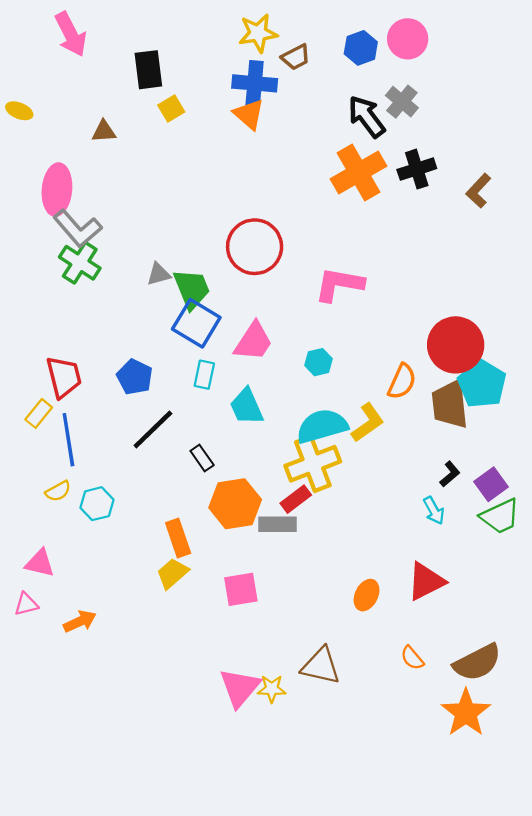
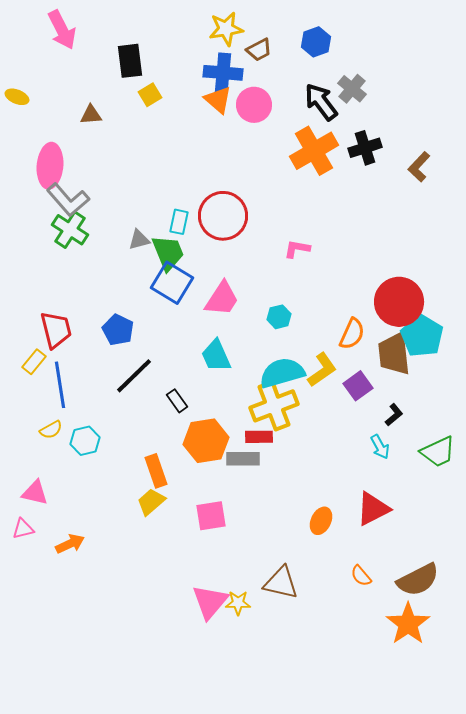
pink circle: (408, 39) -> (254, 105), moved
pink L-shape: (339, 284) -> (297, 249), size x0.6
cyan rectangle: (204, 375) -> (179, 222), moved
purple square: (491, 484) -> (358, 386), moved
red rectangle: (296, 499) -> (259, 437), turned 36

